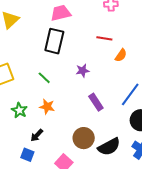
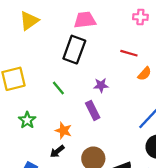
purple rectangle: (96, 102) -> (93, 110), moved
orange star: (47, 107) -> (63, 131), moved
black arrow: (37, 135) -> (57, 151), moved

